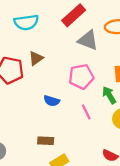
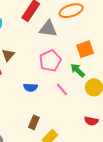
brown rectangle: (46, 141) -> (34, 122), turned -56

